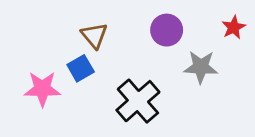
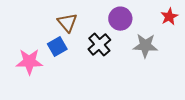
black cross: (138, 101) -> (99, 45), moved, size x0.7

